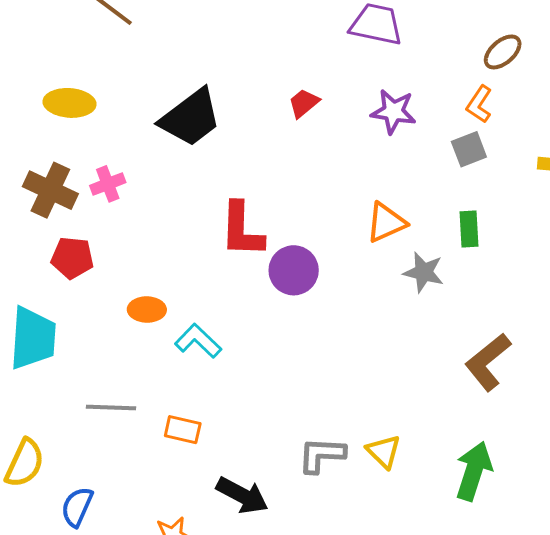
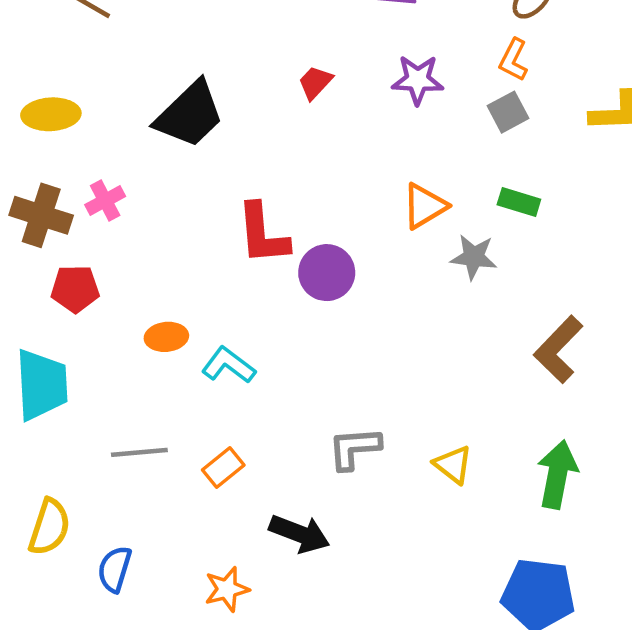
green rectangle: (469, 229) -> (519, 202), turned -63
orange rectangle: (183, 430) -> (223, 467), turned -45
gray L-shape: (322, 455) -> (354, 448), moved

